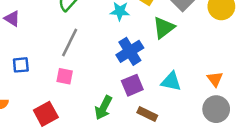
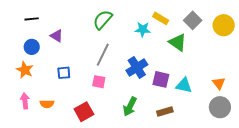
green triangle: (164, 28) -> (178, 42), turned -48
blue cross: (130, 51) -> (137, 68), moved
purple square: (132, 85) -> (161, 79), moved, turned 36
brown rectangle: (147, 114) -> (165, 111), turned -42

